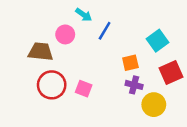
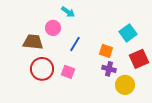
blue line: (105, 31) -> (75, 44), moved
orange square: (130, 63) -> (106, 51), turned 32

